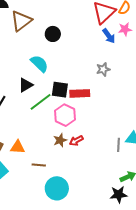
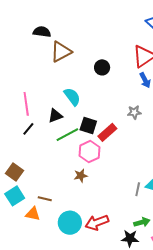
black circle: (53, 34) -> (102, 67), moved
red rectangle: (80, 93) -> (107, 132), turned -48
red arrow: (76, 141) -> (97, 222), moved, size x1.6
orange triangle: (18, 147) -> (33, 214), moved
brown line: (39, 165) -> (45, 199), moved

